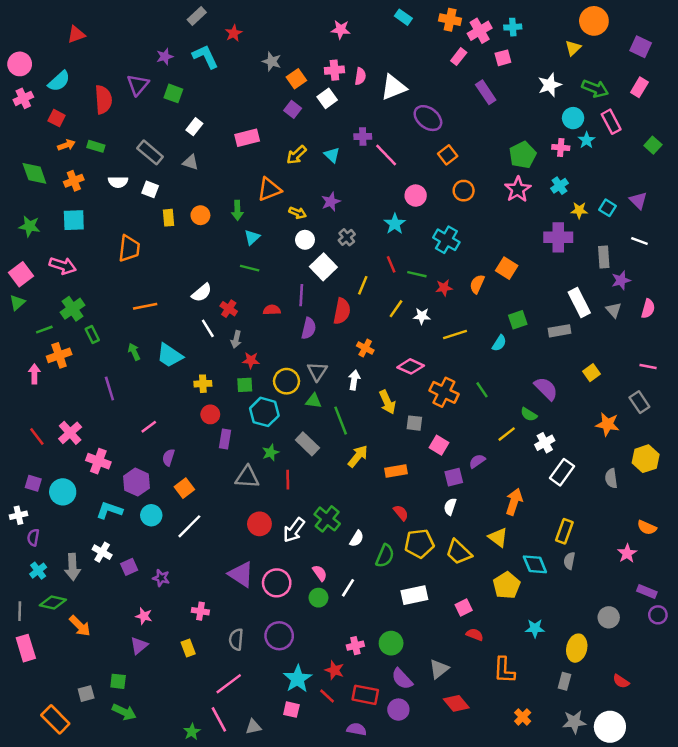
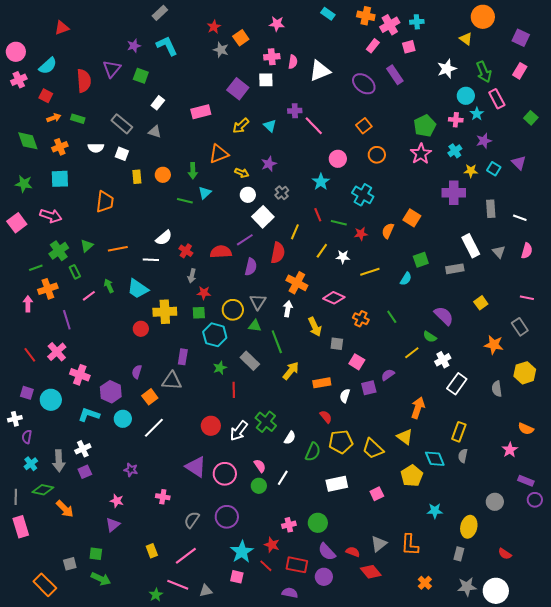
red star: (234, 33) -> (214, 27), moved
yellow triangle: (573, 48) -> (466, 39), turned -40
orange square: (296, 79) -> (241, 38), moved
green arrow: (595, 89) -> (484, 72), turned 45
white square: (327, 98) -> (266, 80), turned 35
purple square: (293, 109) -> (238, 89), size x1.5
purple ellipse: (428, 118) -> (364, 84), moved
white line: (639, 241) -> (520, 218), moved
green line: (250, 268) -> (185, 201), moved
purple star: (621, 280) -> (484, 141), moved
purple line: (301, 295) -> (245, 240), turned 54
green triangle: (17, 303) -> (87, 246), moved
red semicircle: (272, 310) -> (221, 252), size x1.5
white line: (208, 328) -> (151, 260), moved, turned -56
orange cross: (365, 348) -> (297, 283), size x1.5
yellow cross: (203, 384) -> (165, 312), size x1.6
purple line: (109, 389) -> (67, 320), moved
orange cross: (444, 392) -> (361, 319), size x0.7
red circle: (210, 414) -> (141, 329), moved
pink line: (149, 427) -> (89, 296), moved
gray triangle: (247, 477) -> (172, 381), moved
white semicircle: (450, 507) -> (345, 396), moved
white cross: (102, 552) -> (83, 449), turned 35
purple square: (129, 567) -> (85, 472), moved
red semicircle: (475, 635) -> (353, 552), moved
gray semicircle: (236, 639) -> (192, 520), turned 30
yellow rectangle: (188, 648) -> (152, 551), moved
gray triangle: (439, 669) -> (379, 544), moved
pink line: (219, 719) -> (178, 585), turned -40

